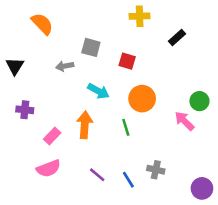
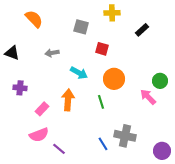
gray square: (91, 47) -> (81, 27), moved
black triangle: (15, 66) -> (12, 53), turned -42
gray cross: (156, 170) -> (125, 136), size x1.5
purple line: (97, 175) -> (59, 149), moved

